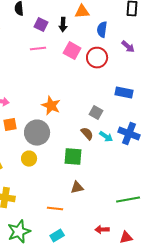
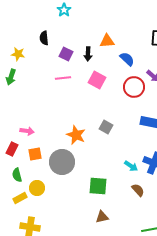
blue semicircle: (102, 30) -> (127, 59), turned 126
red circle: (97, 58) -> (134, 87), moved
gray square: (96, 113) -> (106, 127), moved
brown semicircle: (87, 134) -> (138, 190), moved
yellow circle: (29, 159) -> (37, 188), moved

